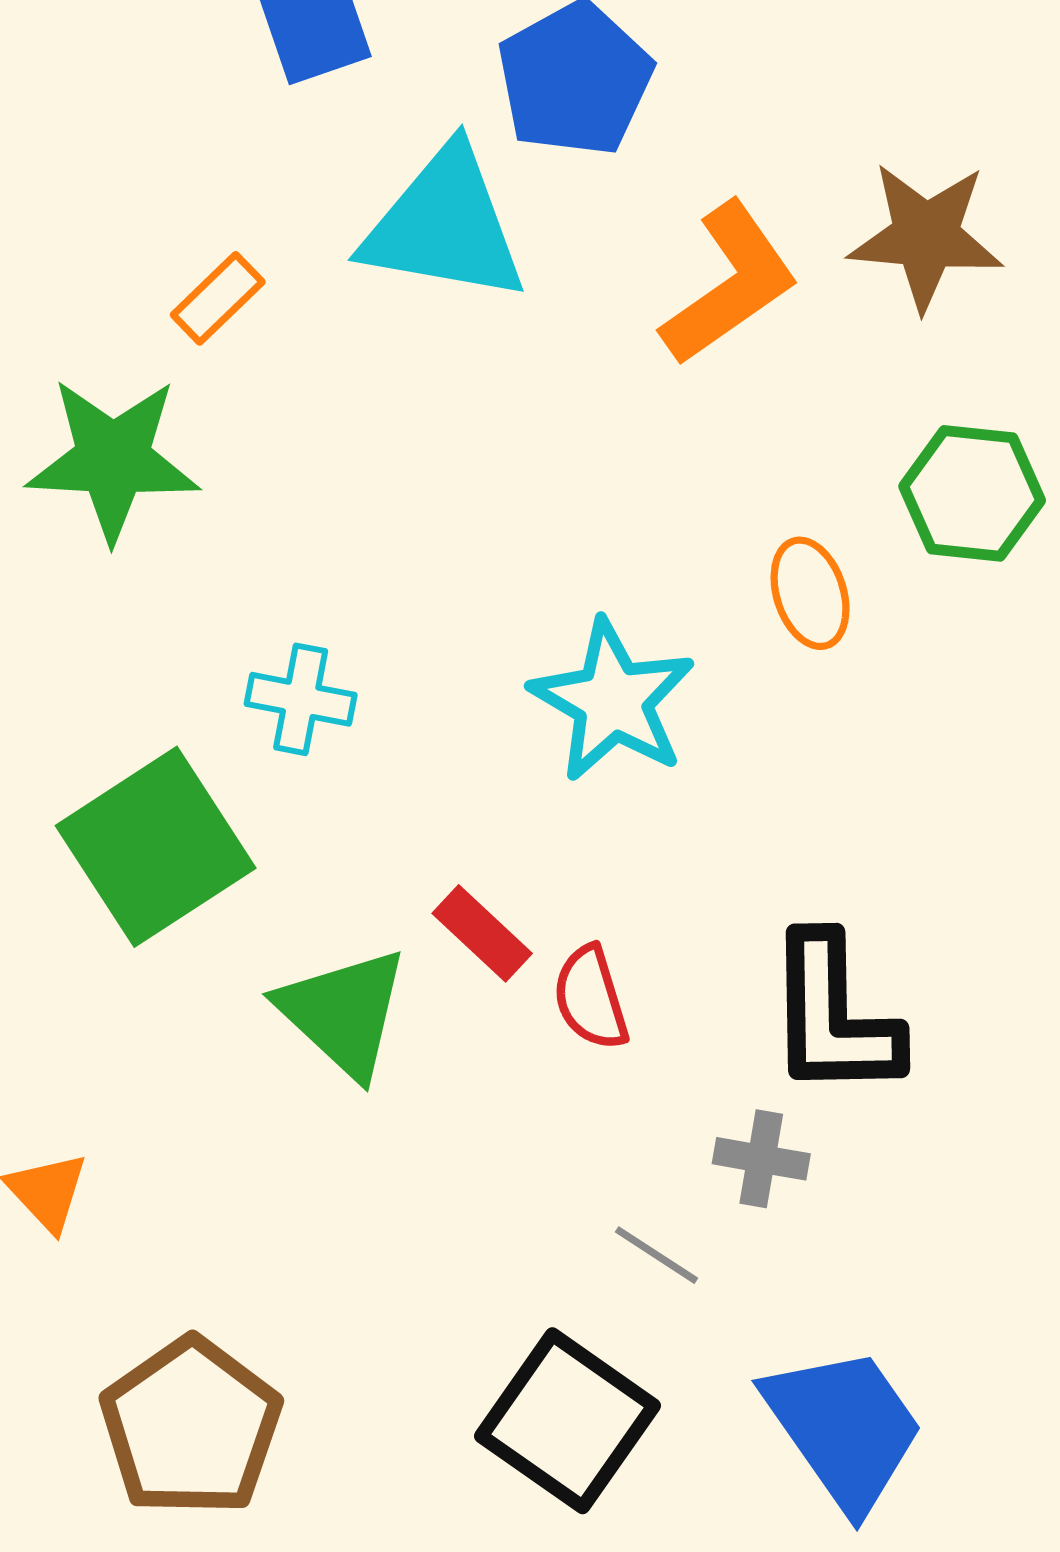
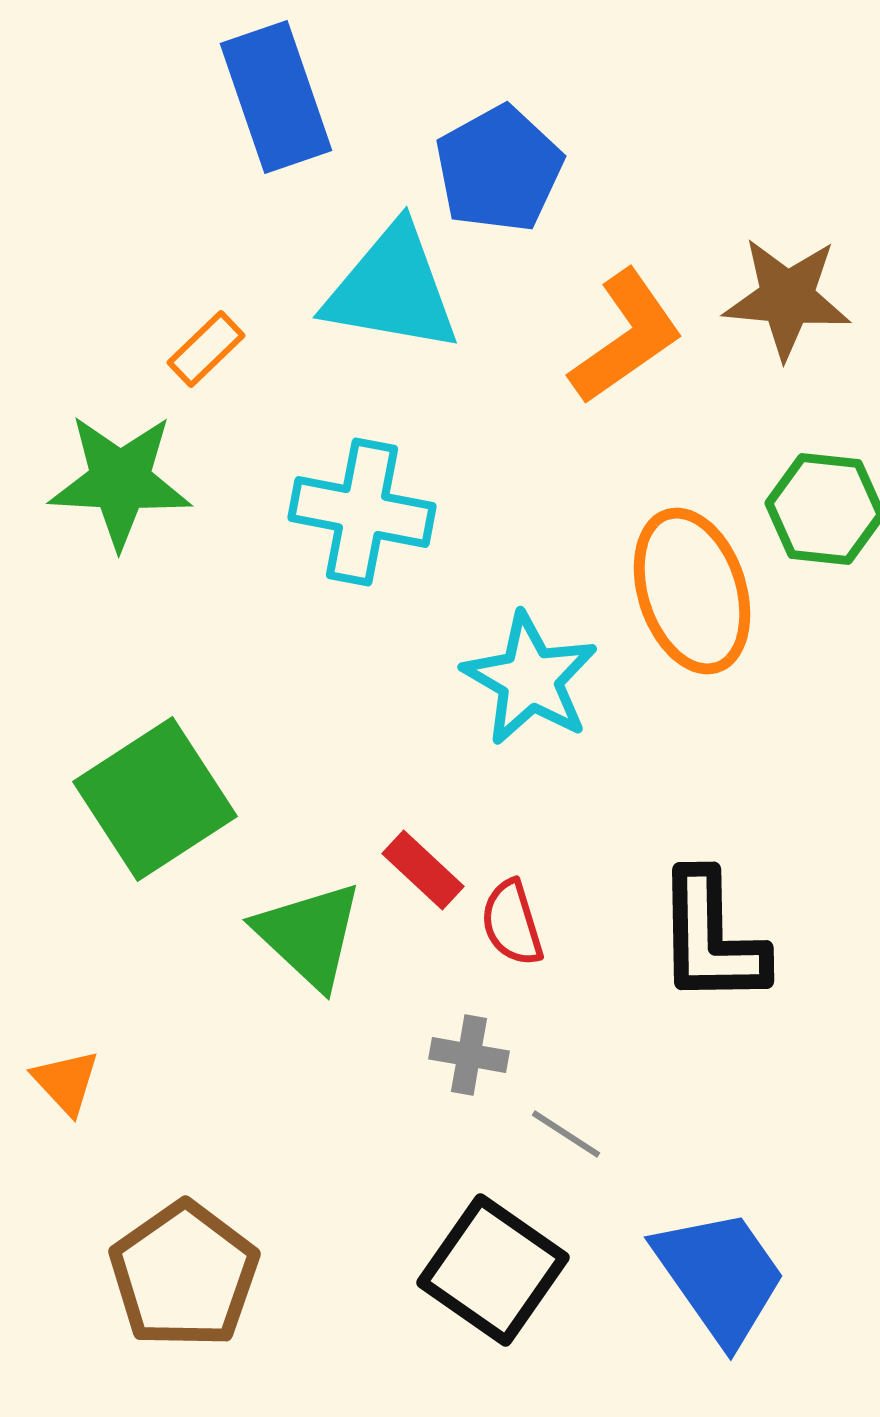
orange ellipse: (810, 593) -> (692, 591), size x1.8
cyan cross: (301, 699) -> (362, 512), moved, size x1.6
gray cross: (761, 1159) -> (469, 1055), moved

